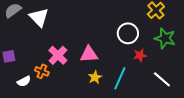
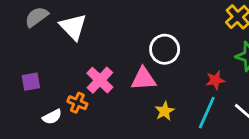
white circle: (128, 33) -> (165, 49), moved
yellow star: (95, 77) -> (165, 111), moved
cyan line: (120, 78) -> (207, 113), moved

